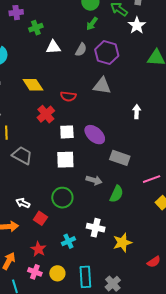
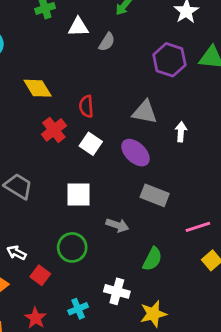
white triangle: (53, 47) -> (78, 27), moved
purple hexagon: (107, 53) -> (169, 60), moved
gray triangle: (102, 86) -> (145, 112), moved
red semicircle: (68, 96) -> (86, 106), turned 77
white square: (67, 132) -> (91, 144), moved, turned 35
purple ellipse: (95, 135) -> (135, 153), moved
green semicircle: (116, 194) -> (152, 259), moved

